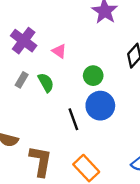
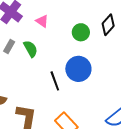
green circle: (93, 76) -> (81, 32), moved

